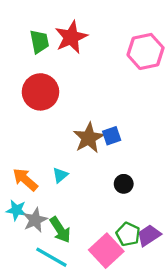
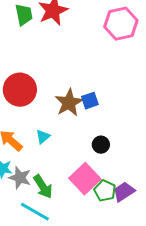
red circle: (40, 92) -> (20, 90), moved
gray star: (35, 220) -> (20, 178), turned -30
pink square: (106, 251) -> (85, 179), moved

